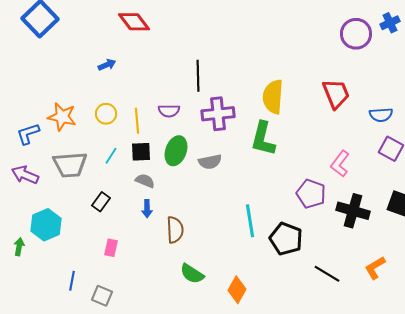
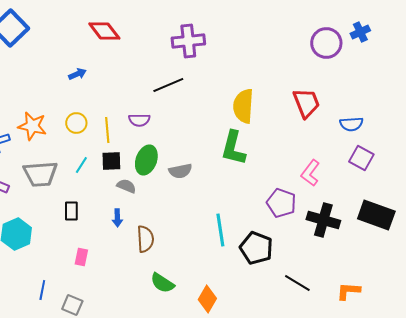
black line: (198, 76) -> (168, 85), turned 68
purple cross: (218, 114) -> (188, 41), moved
gray semicircle: (145, 181) -> (126, 186), moved
black rectangle: (101, 202) -> (71, 211), turned -36
orange L-shape: (375, 268) -> (348, 291), moved, turned 35

